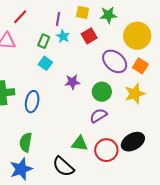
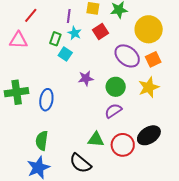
cyan square: (45, 63) -> (65, 54), moved
orange square: (140, 66) -> (153, 59), turned 35

